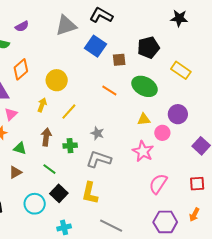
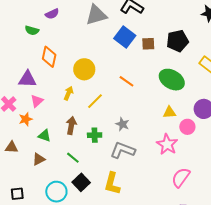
brown square: (119, 60) -> (148, 44), moved
orange diamond: (21, 69) -> (49, 57), turned -40
orange line: (109, 91) -> (127, 81), moved

